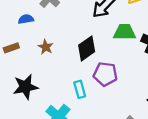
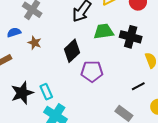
brown star: (46, 47) -> (35, 43), moved
cyan rectangle: (80, 89) -> (46, 92), moved

